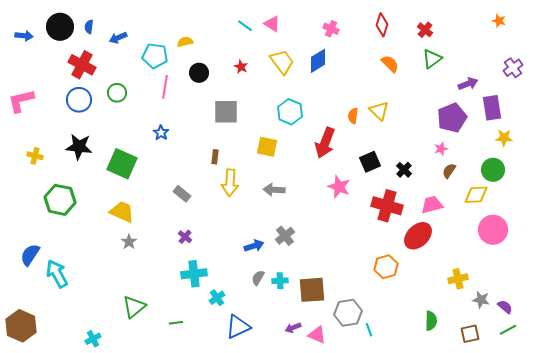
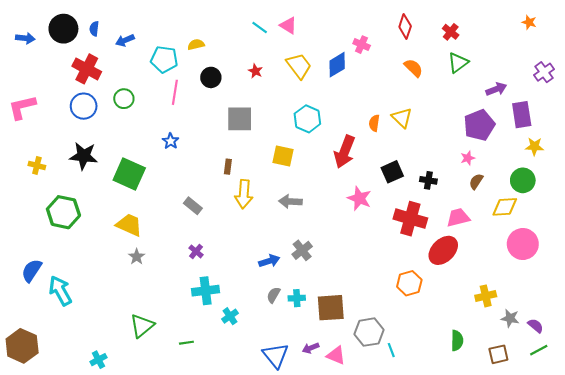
pink cross: (331, 29) -> (362, 45), moved
black cross: (404, 170) -> (428, 180), turned -35
blue triangle: (238, 327) -> (276, 355), moved, turned -44

